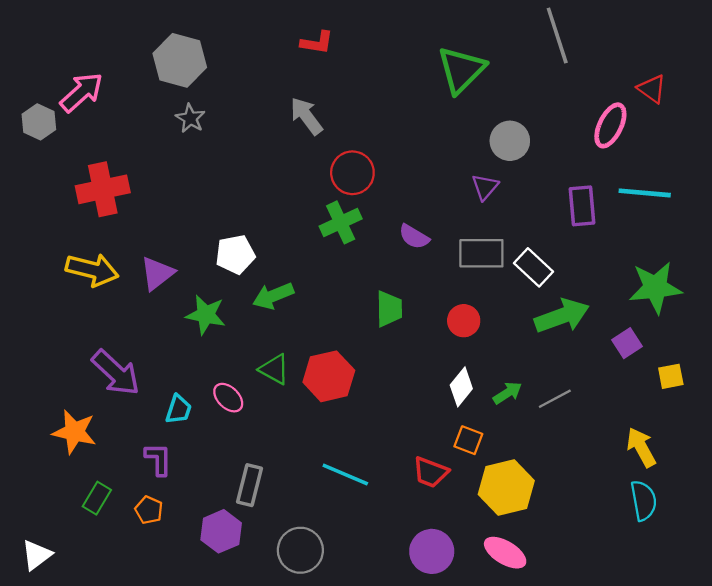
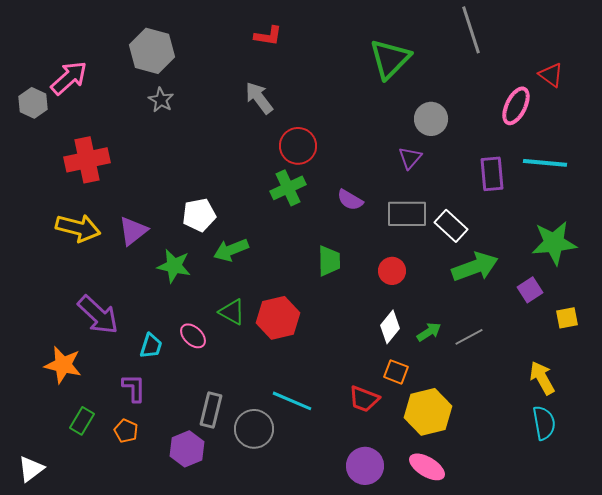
gray circle: (300, 550) -> (254, 429), moved

